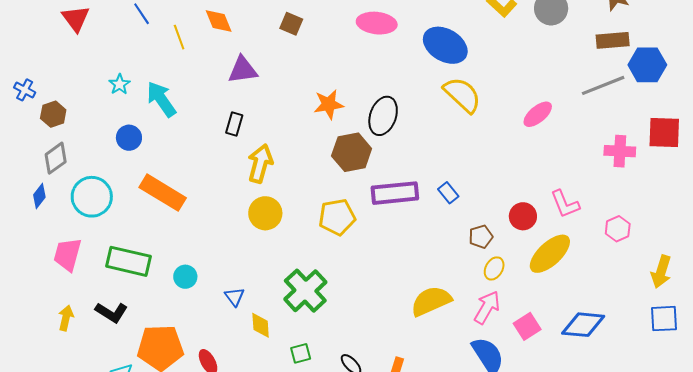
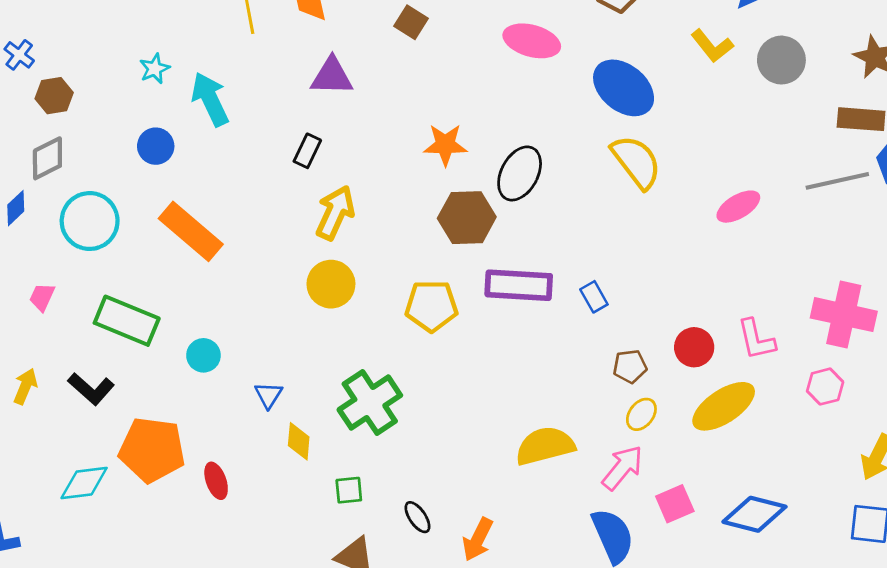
pink cross: (620, 151) -> (844, 315), moved, size x1.4
pink trapezoid: (67, 254) -> (42, 297), size x0.6

